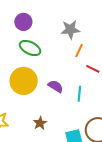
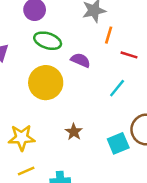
purple semicircle: (56, 86) -> (81, 60), moved
cyan line: (79, 94) -> (117, 88), turned 42

